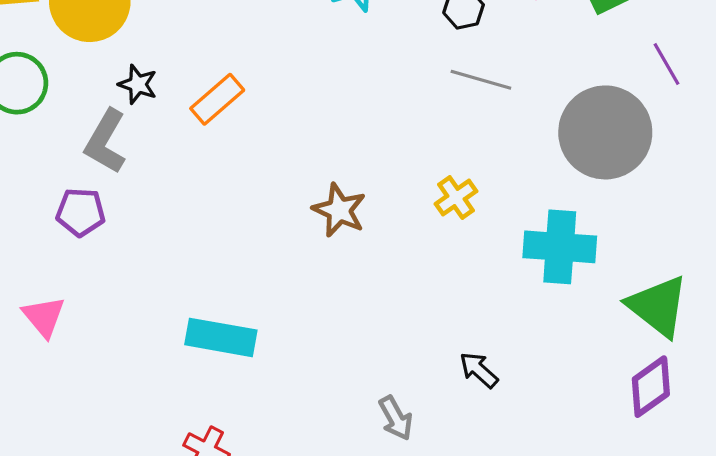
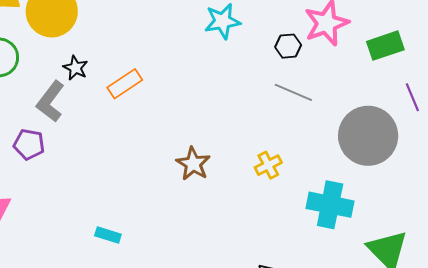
cyan rectangle: (221, 337) -> (108, 235), size x0.6

